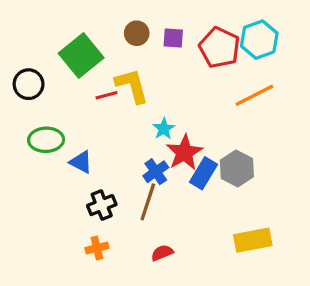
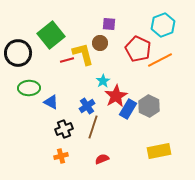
brown circle: (137, 33) -> (100, 43), moved
red pentagon: (219, 48) -> (138, 49), moved
black circle: (29, 84) -> (18, 53), size x1.4
blue cross: (156, 172) -> (87, 106), moved

